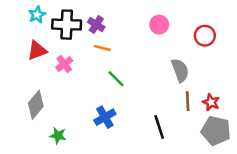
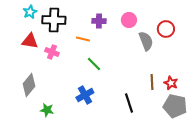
purple cross: (96, 25) -> (99, 21), moved, turned -32
red triangle: (37, 50) -> (30, 41), turned 30
pink cross: (64, 64) -> (52, 52), turned -32
gray semicircle: (180, 70) -> (146, 41), moved

